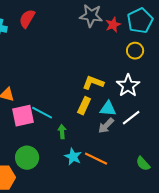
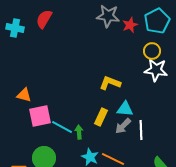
white star: (128, 86) -> (156, 70), moved, turned -30
yellow rectangle: (84, 106) -> (101, 117), moved
cyan line: (42, 113) -> (62, 127), moved
white line: (131, 118) -> (141, 130), moved, turned -54

